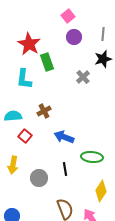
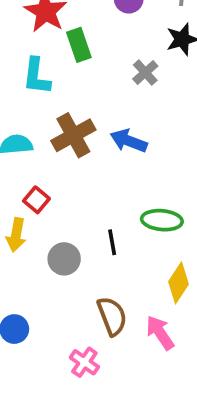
brown cross: (44, 111) -> (73, 135), size x1.6
red square: (25, 136) -> (36, 200), moved
blue arrow: (64, 137) -> (129, 141), moved

